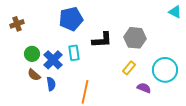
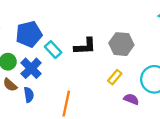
blue pentagon: (71, 19) -> (29, 34), moved
cyan rectangle: (74, 53) -> (53, 50), moved, turned -35

